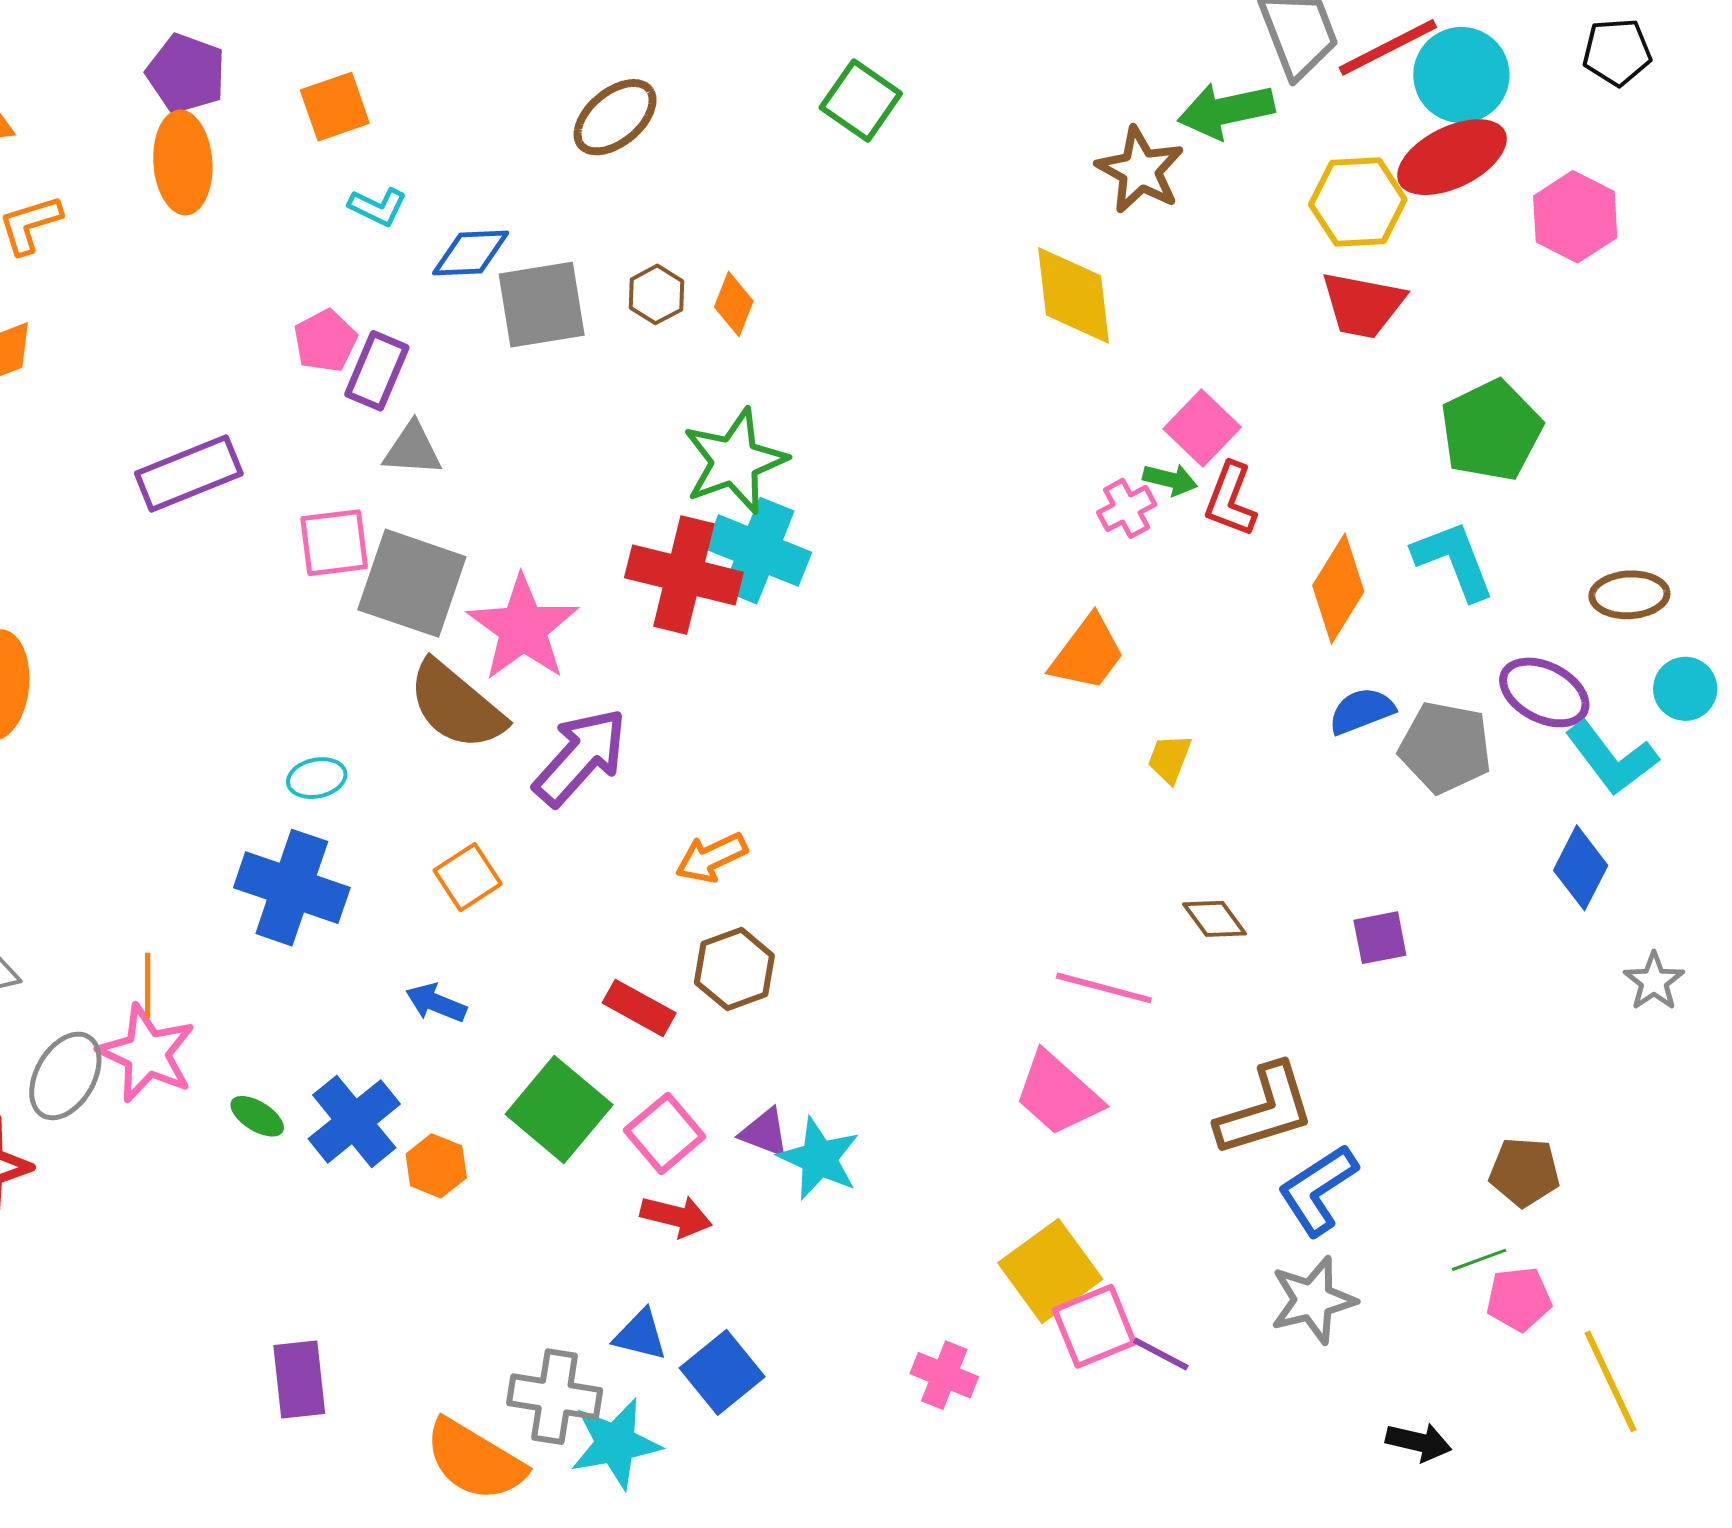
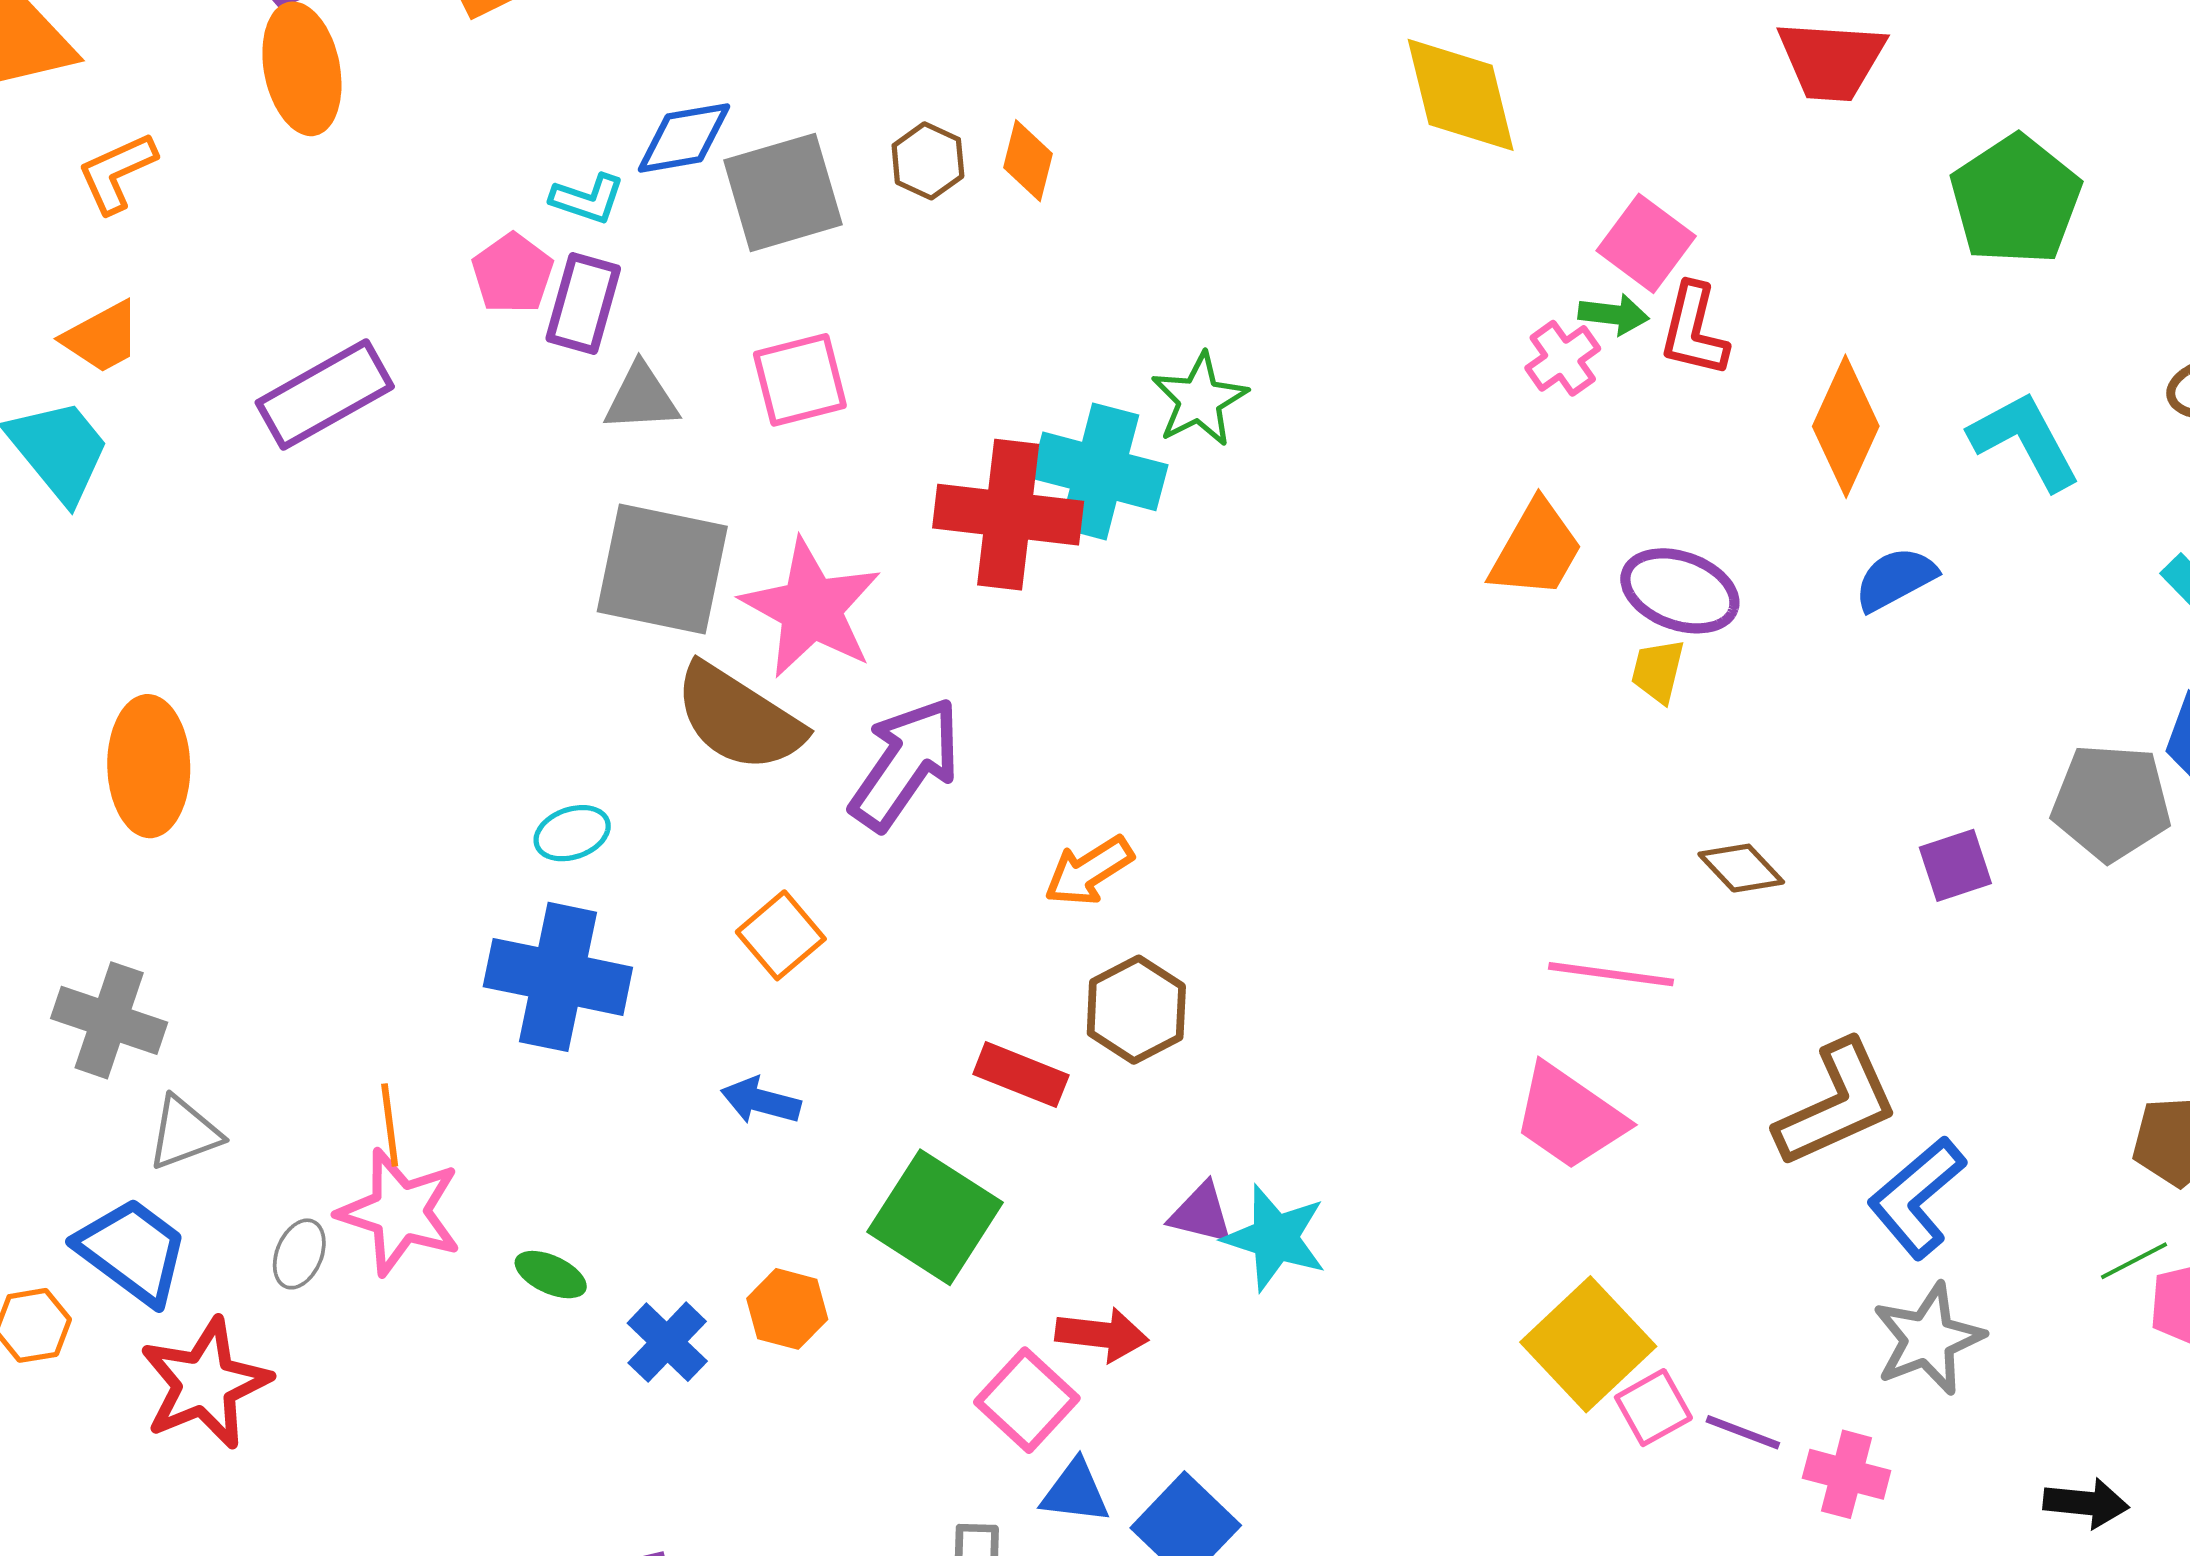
cyan L-shape: (378, 207) -> (588, 199), moved
green star: (735, 461) -> (1199, 400), moved, size x0.7
purple rectangle: (189, 473) -> (325, 395), moved
pink square: (334, 543) -> (800, 380), moved
cyan L-shape: (1454, 560) -> (2025, 440), moved
purple ellipse: (1544, 692) -> (1680, 591), moved
gray pentagon: (1445, 747) -> (2111, 802), moved
gray ellipse: (65, 1076) -> (299, 1254), size x0.6
blue cross: (354, 1121) -> (667, 1342), moved, size x0.7
pink square: (665, 1133) -> (1027, 1400), moved
pink square: (1094, 1326) -> (1653, 1408), size x0.7
pink cross: (944, 1375) -> (1847, 1474), moved

